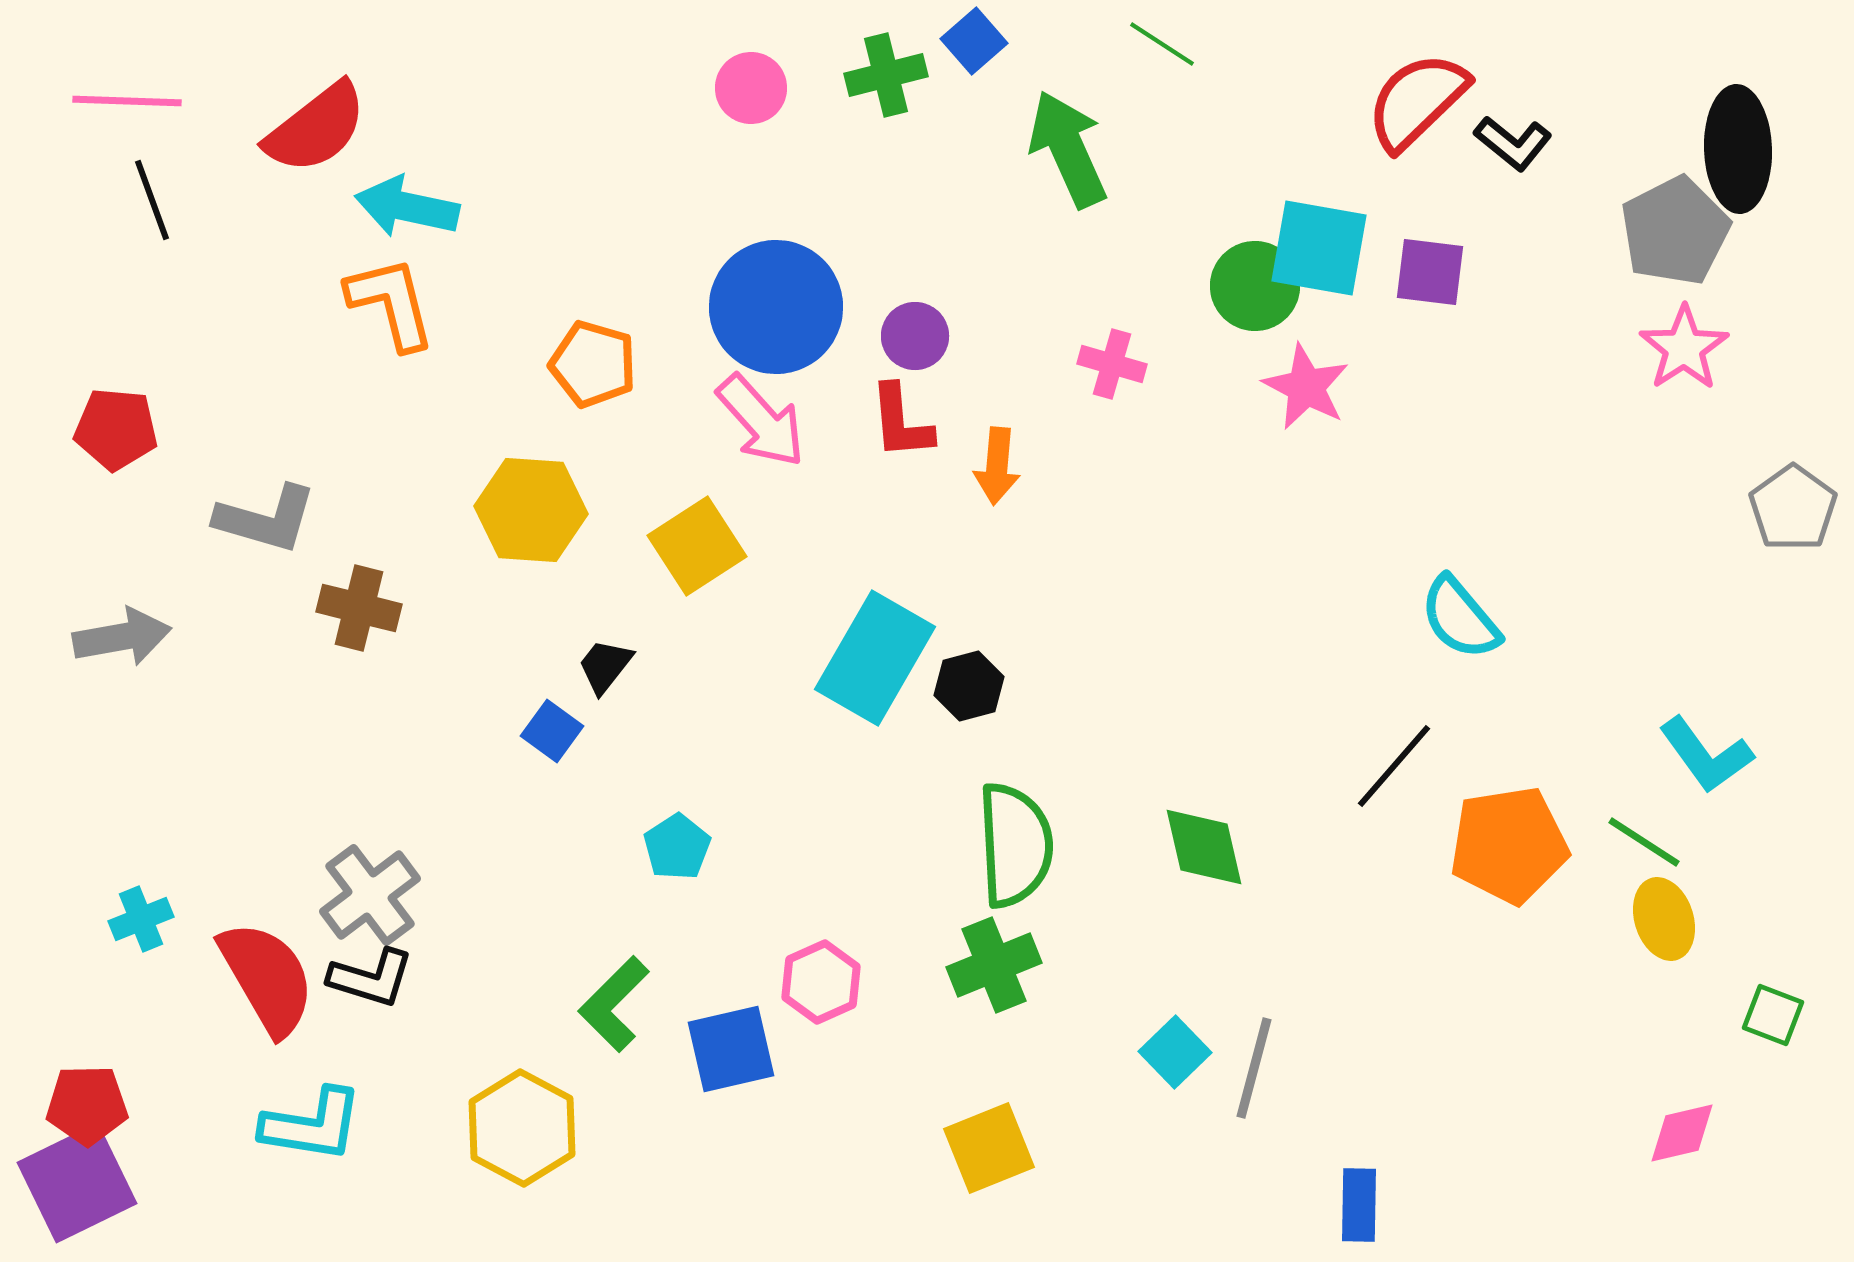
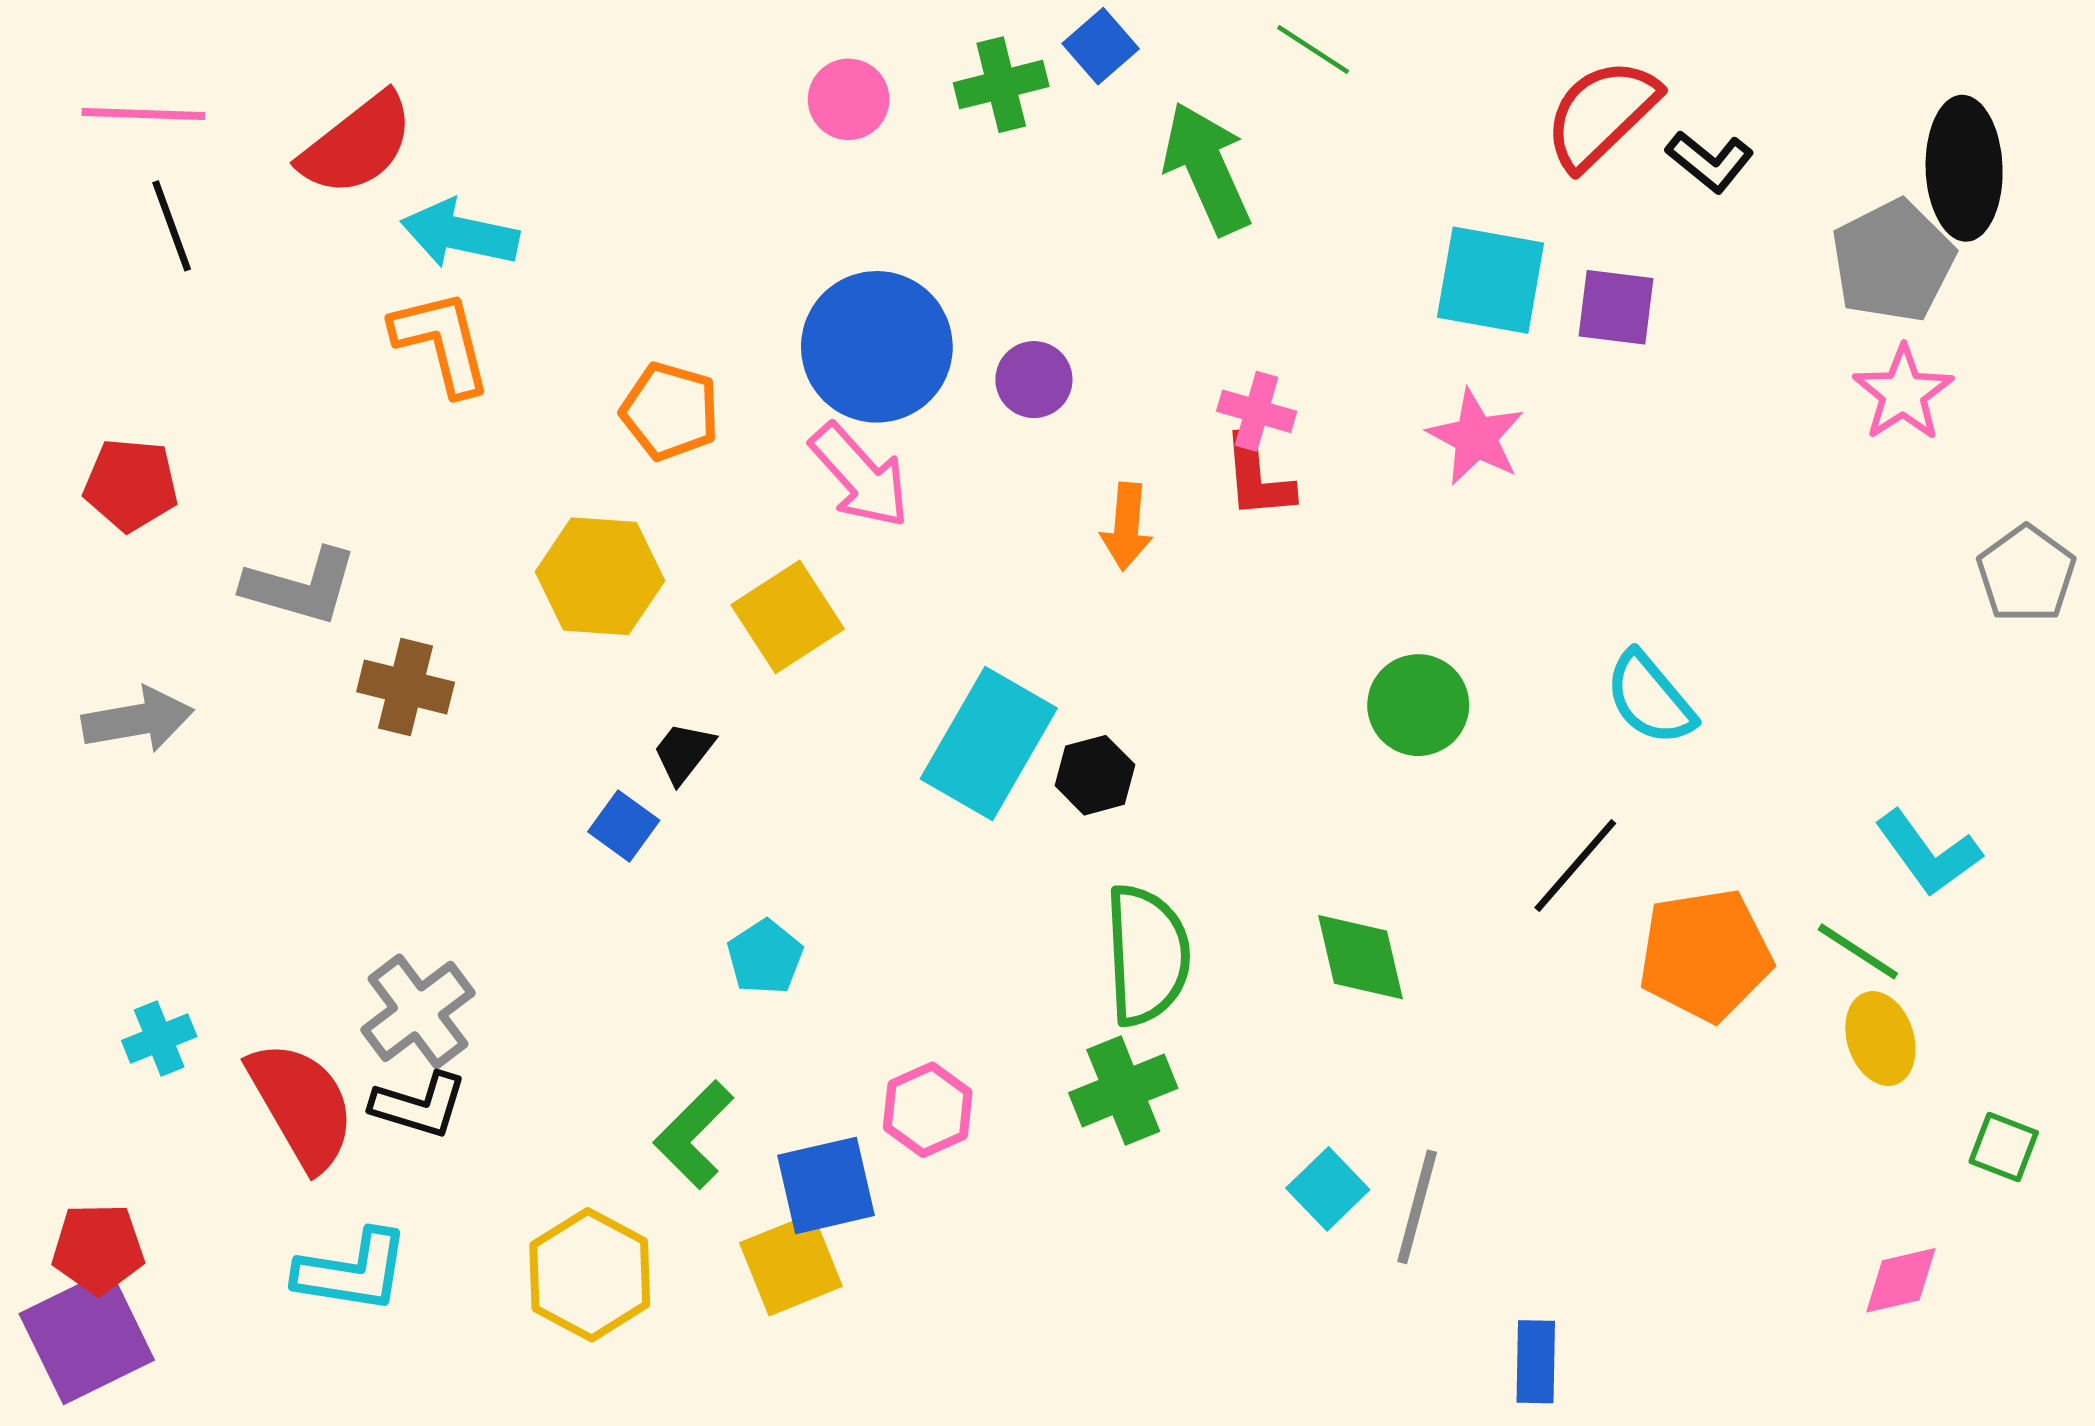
green circle: (1255, 286) -> (1418, 705), moved
red L-shape: (901, 422) -> (1258, 477), moved
yellow square: (989, 1148) -> (791, 1265), moved

